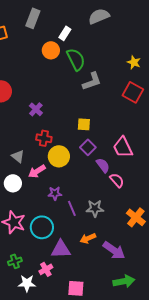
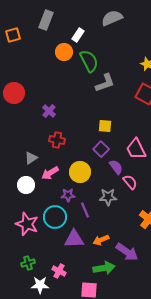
yellow square: (84, 124) -> (105, 126), moved
gray triangle: (18, 156) -> (31, 158), turned 48
yellow circle: (59, 156) -> (80, 172), moved
gray star: (95, 208) -> (108, 197), moved
cyan circle: (42, 227) -> (55, 217), moved
purple triangle: (61, 249) -> (74, 239), moved
pink cross: (46, 269) -> (59, 271), turned -32
green arrow: (124, 281) -> (104, 268), moved

